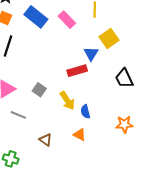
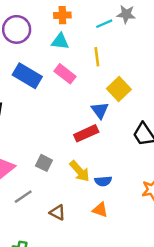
blue semicircle: (85, 112) -> (103, 181), turned -72
gray line: (18, 115) -> (23, 197), turned -49
brown triangle: (46, 140) -> (57, 212), moved

